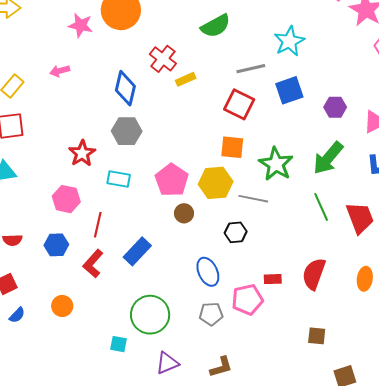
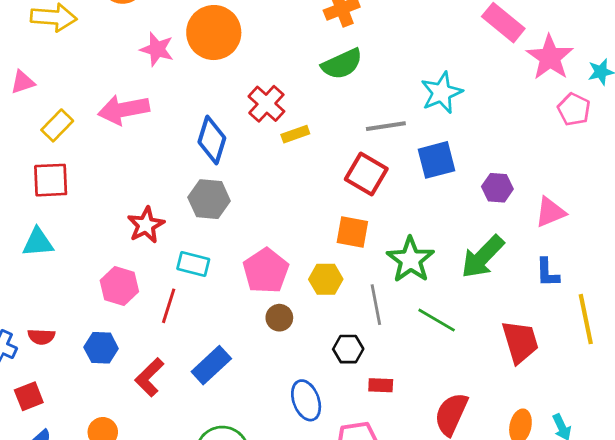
pink arrow: (60, 71) -> (124, 110), size x1.8
yellow hexagon: (216, 183) -> (326, 279), size x0.7
gray line: (253, 199) -> (376, 305), turned 64
green line: (321, 207) -> (437, 320), moved, turned -40
red line: (98, 225) -> (169, 306), moved
red rectangle: (273, 279) -> (381, 385), moved

